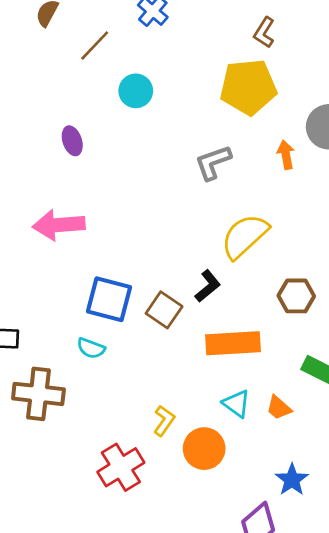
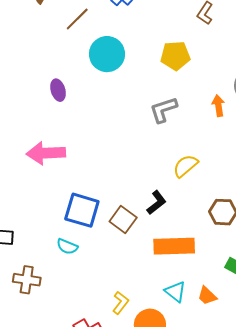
yellow pentagon: (248, 87) -> (175, 56), moved, size x0.7
cyan circle: (136, 91) -> (107, 54), size x1.4
yellow semicircle: (245, 236) -> (185, 166), size x0.7
brown cross: (38, 394) -> (27, 280), size x0.7

